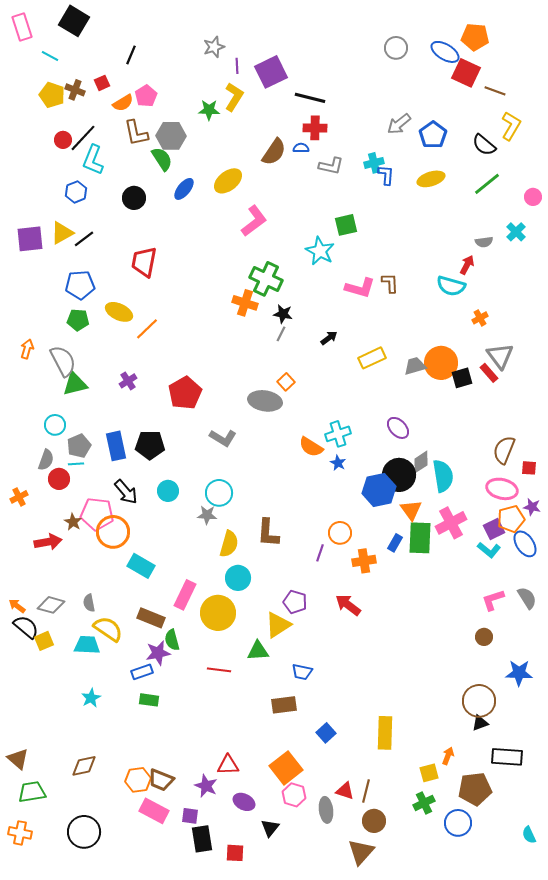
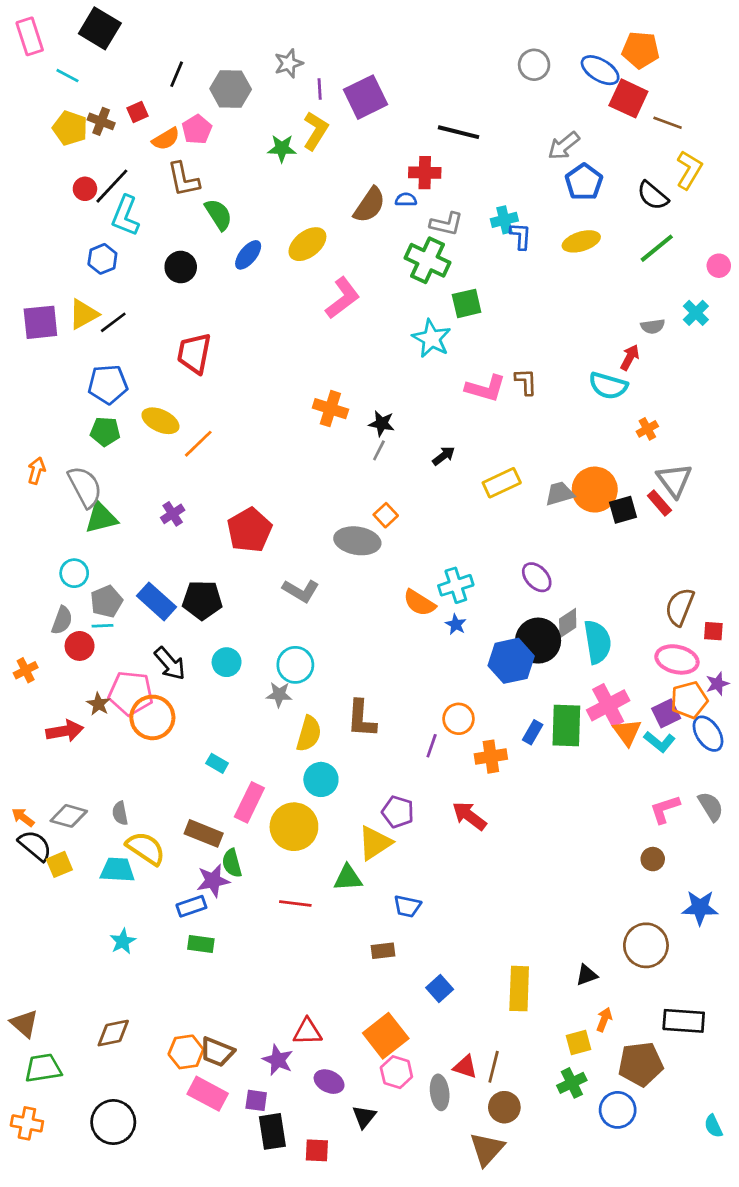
black line: (310, 98) -> (459, 132), moved
gray arrow: (399, 124) -> (564, 146), moved
gray hexagon: (171, 136) -> (231, 89), moved
green cross: (266, 279) -> (427, 260), moved
blue rectangle: (116, 446) -> (156, 601), turned -36
purple star: (532, 507) -> (717, 684), turned -30
orange triangle: (411, 510) -> (627, 732), moved
cyan rectangle: (141, 566) -> (217, 763), moved, size x0.6
brown rectangle: (284, 705) -> (383, 951), size x0.7
black triangle: (480, 723) -> (587, 975), moved

